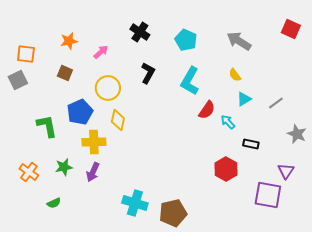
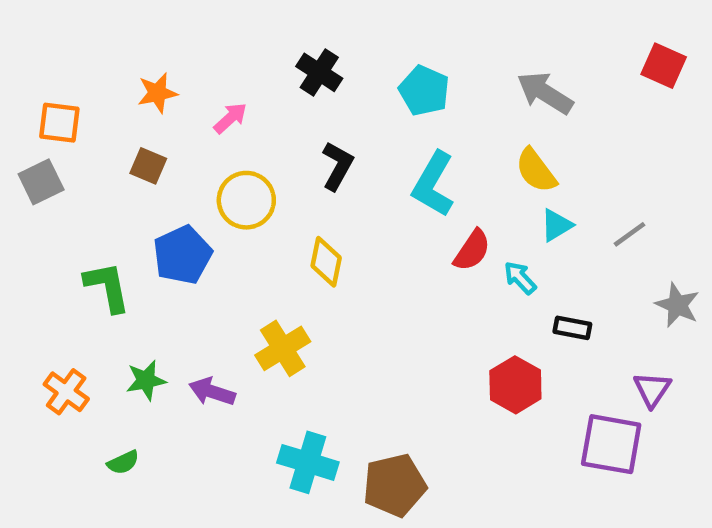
yellow semicircle: (235, 75) -> (536, 170), size x1.5
yellow diamond: (118, 120) -> (326, 262), moved
yellow cross: (94, 142) -> (283, 348), moved, turned -30
purple arrow: (93, 172) -> (212, 392), turned 84

